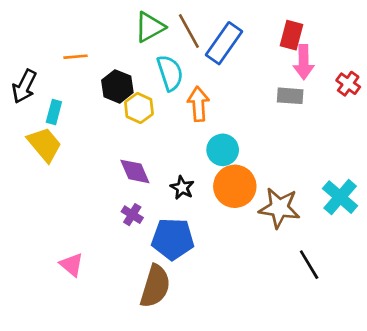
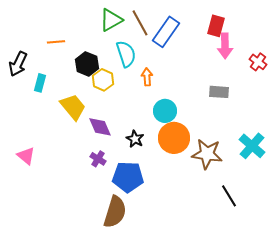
gray rectangle: (290, 96) -> (219, 92), moved
orange arrow: (198, 104) -> (147, 77), size x0.7
yellow trapezoid: (44, 144) -> (73, 107), moved
pink triangle: (71, 265) -> (26, 156), moved

